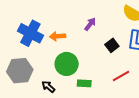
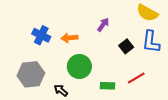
blue cross: (30, 33) -> (41, 35), size x0.7
green rectangle: (84, 83) -> (107, 86), moved

